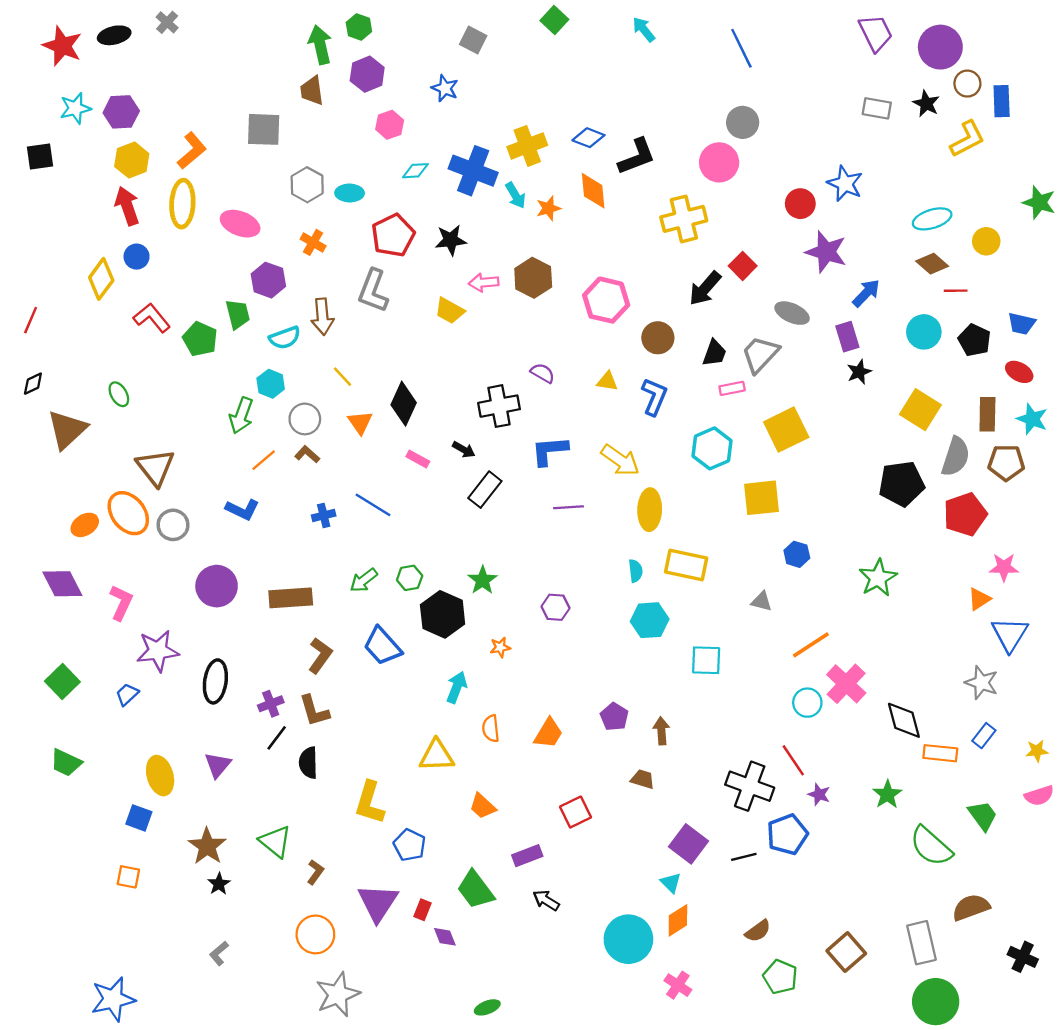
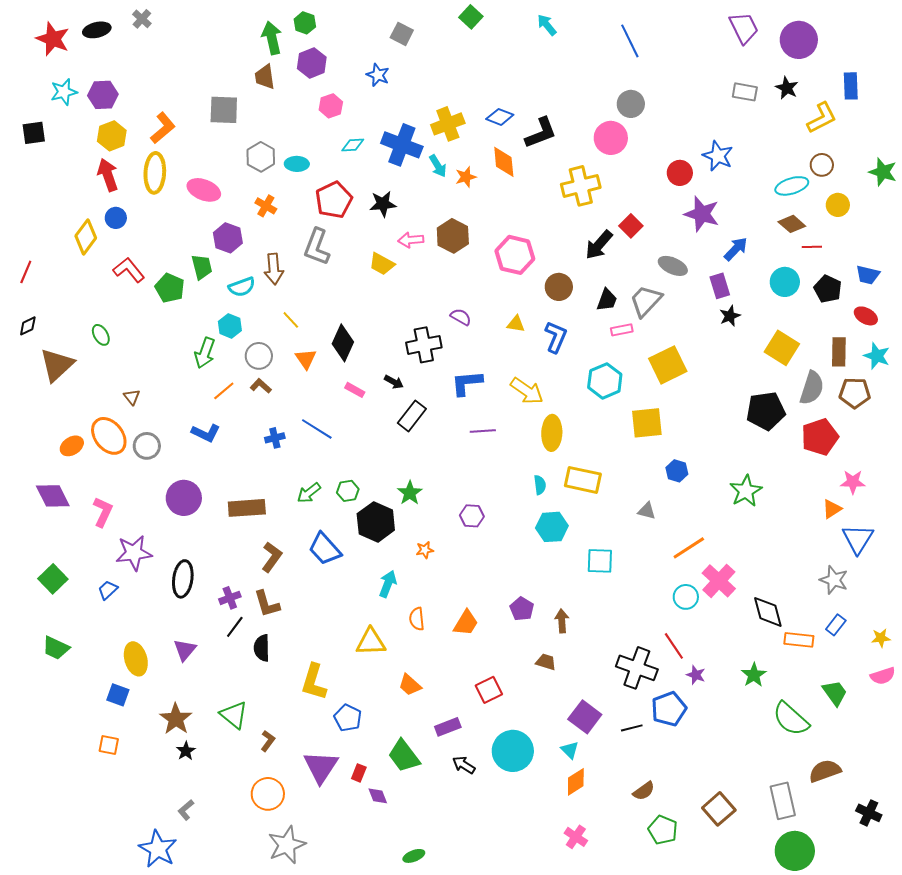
brown circle: (967, 84) -> (822, 165), moved
brown triangle: (155, 467) -> (132, 397), size x0.5
cyan circle: (628, 939) -> (513, 751), moved
blue star: (113, 999) -> (158, 849), moved, turned -30

